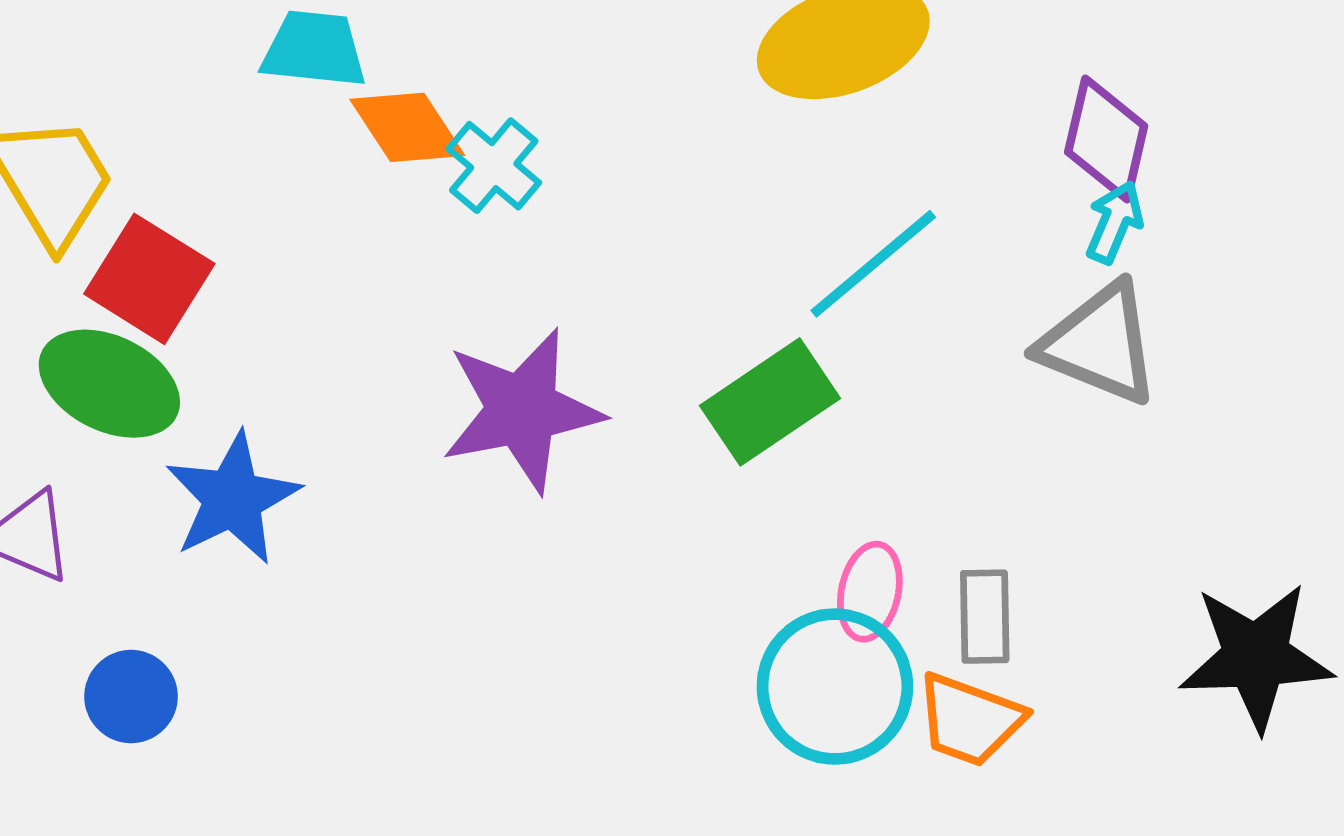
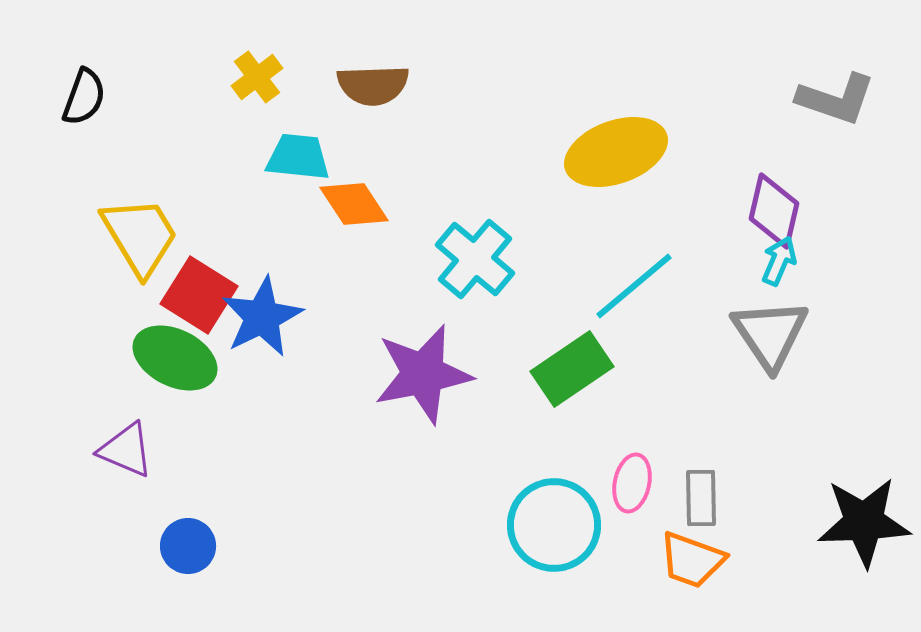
cyan cross: (494, 166) -> (475, 259), moved, size x1.4
gray triangle: (1100, 344) -> (770, 334), turned 34
blue star: (233, 498) -> (262, 317), moved
cyan circle: (835, 687) -> (554, 525), moved

